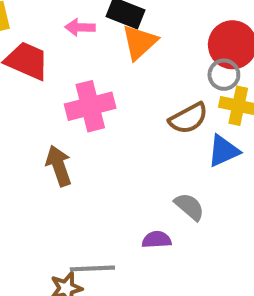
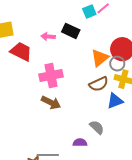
orange triangle: (140, 42) -> (100, 58), moved
brown arrow: (59, 166) -> (51, 103), moved, turned 132

